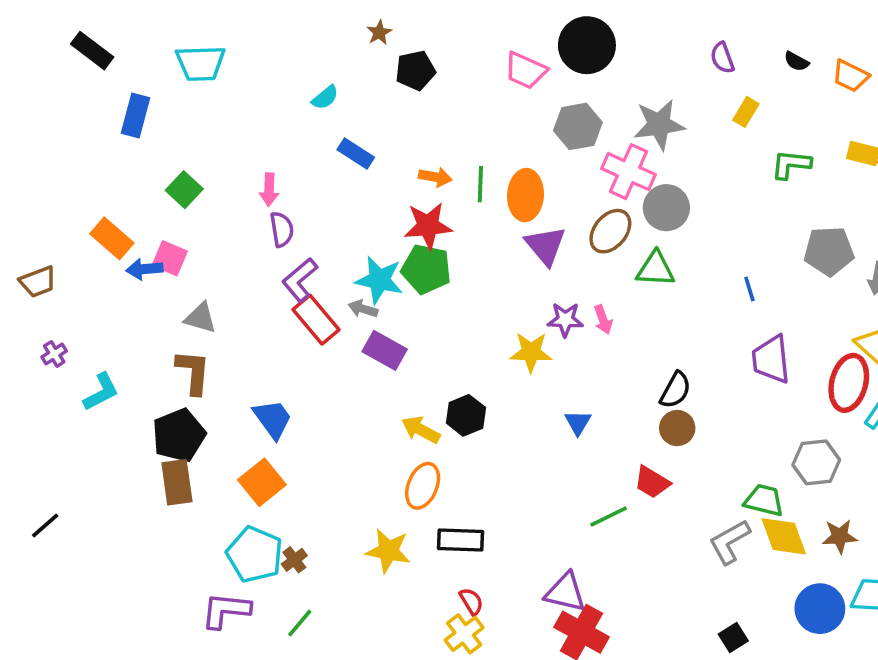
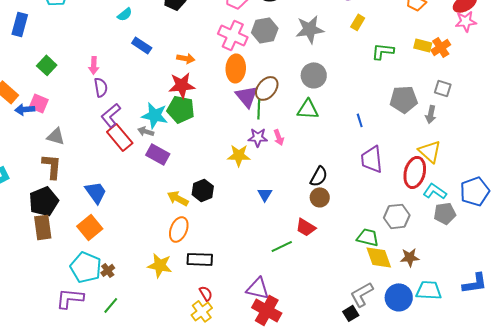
pink cross: (628, 172) -> (233, 35), moved
green line: (480, 184) -> (259, 109), moved
brown ellipse: (610, 231) -> (267, 88), moved
gray L-shape: (730, 542) -> (362, 294), moved

